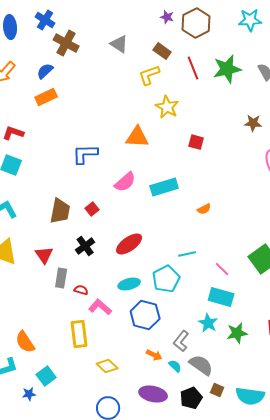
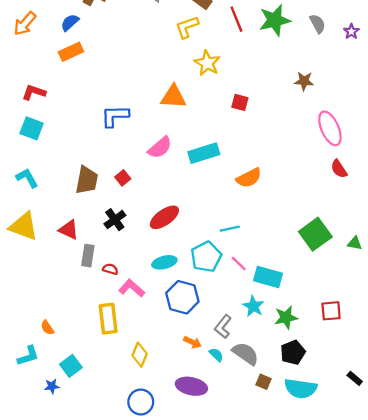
orange semicircle: (204, 209) -> (249, 178), size x1.6
red triangle: (44, 255) -> (69, 230), turned -30
pink line: (222, 269) -> (239, 263), moved
orange semicircle: (25, 342) -> (47, 328), size x0.6
yellow diamond: (107, 366) -> (140, 355), turned 70
black pentagon: (191, 398) -> (293, 352), moved

